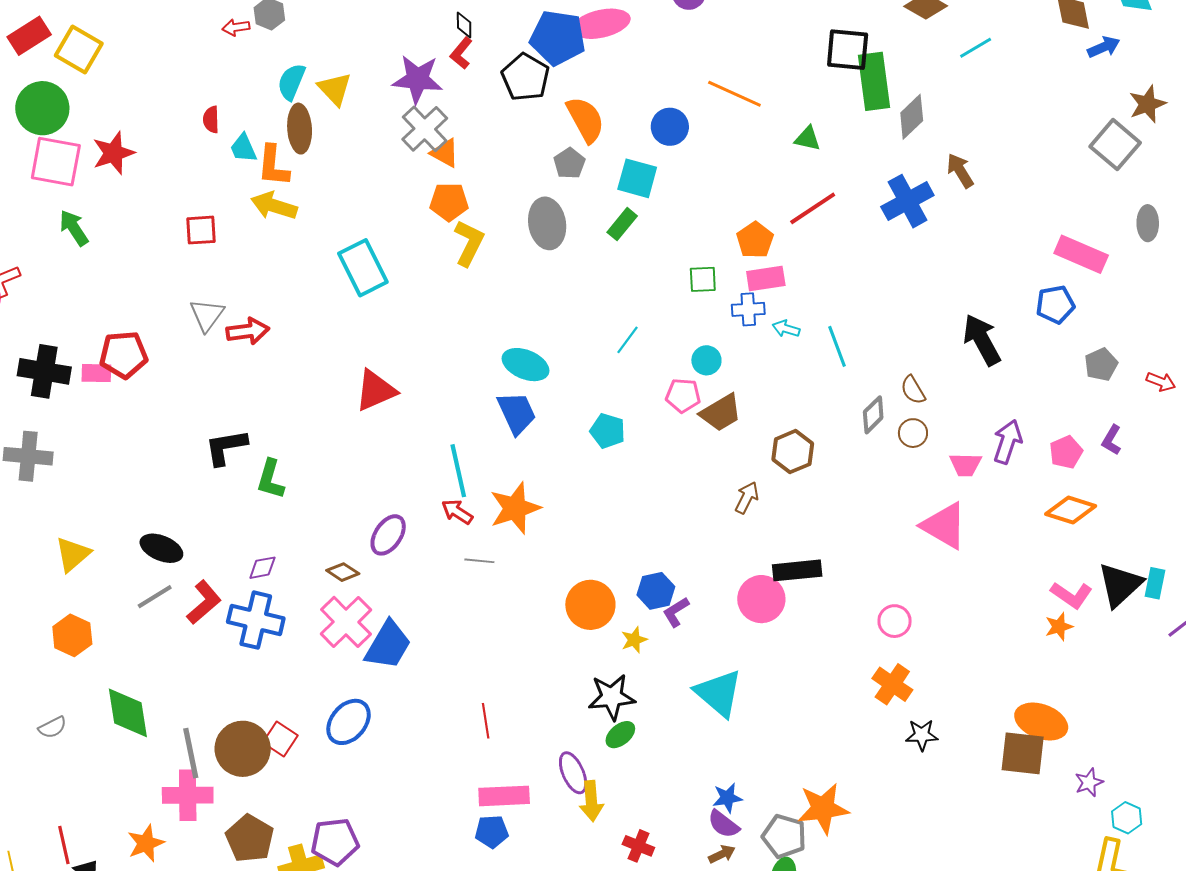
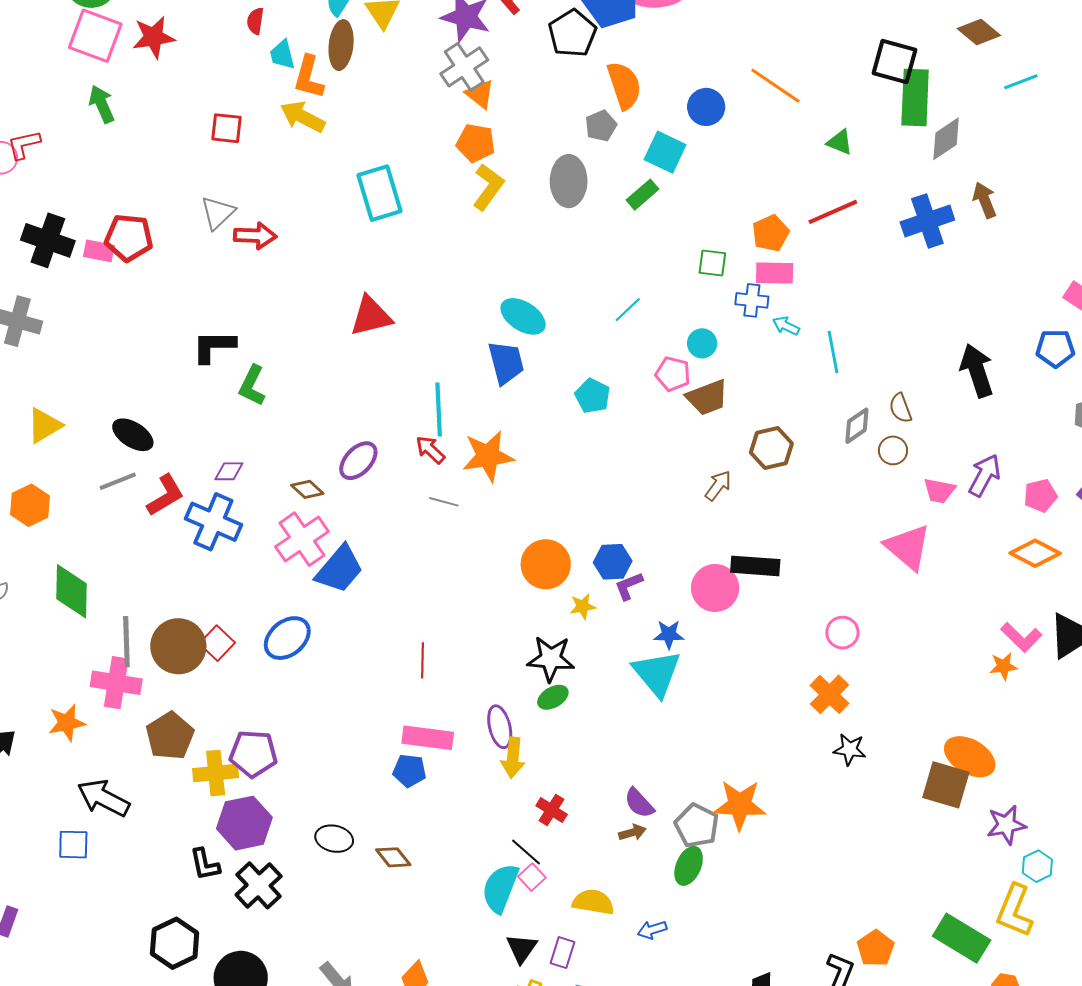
purple star: (1089, 782) -> (1006, 825), size x1.4
blue star: (727, 798) -> (669, 634), moved

